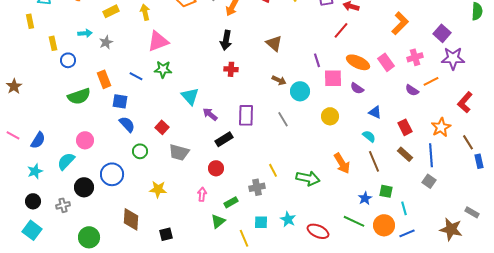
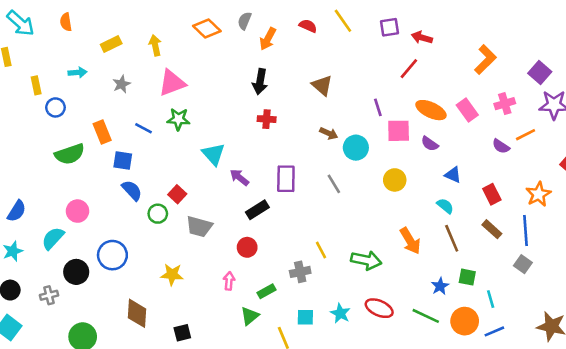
gray star: (106, 42) -> (122, 84), moved
green circle: (140, 151) -> (158, 214), moved
red ellipse: (318, 231) -> (379, 308), moved

